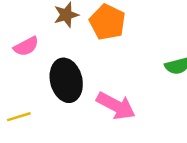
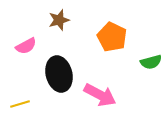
orange pentagon: (107, 22) -> (112, 37), moved

